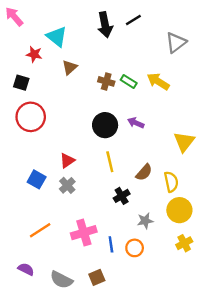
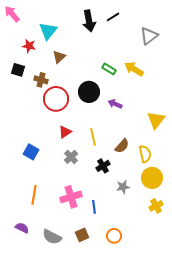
cyan triangle: (57, 37) -> (48, 31), turned 30
brown cross: (106, 81) -> (41, 80), moved
red circle: (31, 117) -> (56, 99), moved
black circle: (105, 125) -> (89, 92), moved
red triangle: (67, 161) -> (65, 132), moved
gray cross: (67, 185) -> (71, 157), moved
orange line: (40, 230) -> (34, 195), turned -48
orange circle: (135, 248) -> (114, 236), moved

